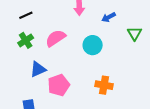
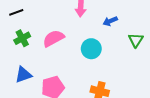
black line: (26, 15) -> (16, 12), moved
blue triangle: (38, 69) -> (23, 75), moved

